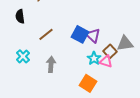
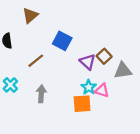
blue square: (80, 34) -> (62, 41), moved
brown square: (110, 51) -> (104, 56), moved
orange square: (88, 83) -> (82, 104), moved, turned -36

